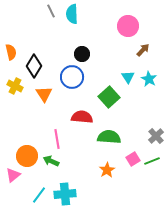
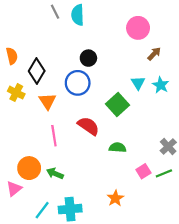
red semicircle: (82, 117) -> (88, 126), turned 30
green semicircle: (109, 137) -> (118, 148), size x0.7
pink line: (57, 139) -> (54, 136), moved
orange star: (107, 170) -> (115, 198), moved

